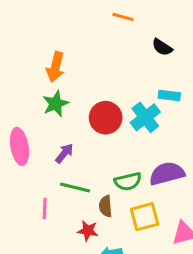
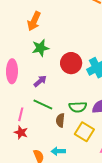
orange arrow: (55, 67) -> (34, 21), moved
yellow square: (145, 217) -> (84, 132), turned 36
red star: (88, 231) -> (21, 132), moved

